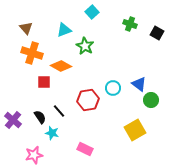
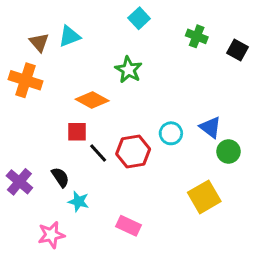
cyan triangle: (64, 30) -> (69, 36), moved
orange cross: (32, 53) -> (25, 80), moved
red square: (44, 82) -> (77, 132), moved
black line: (59, 111) -> (98, 153), moved

